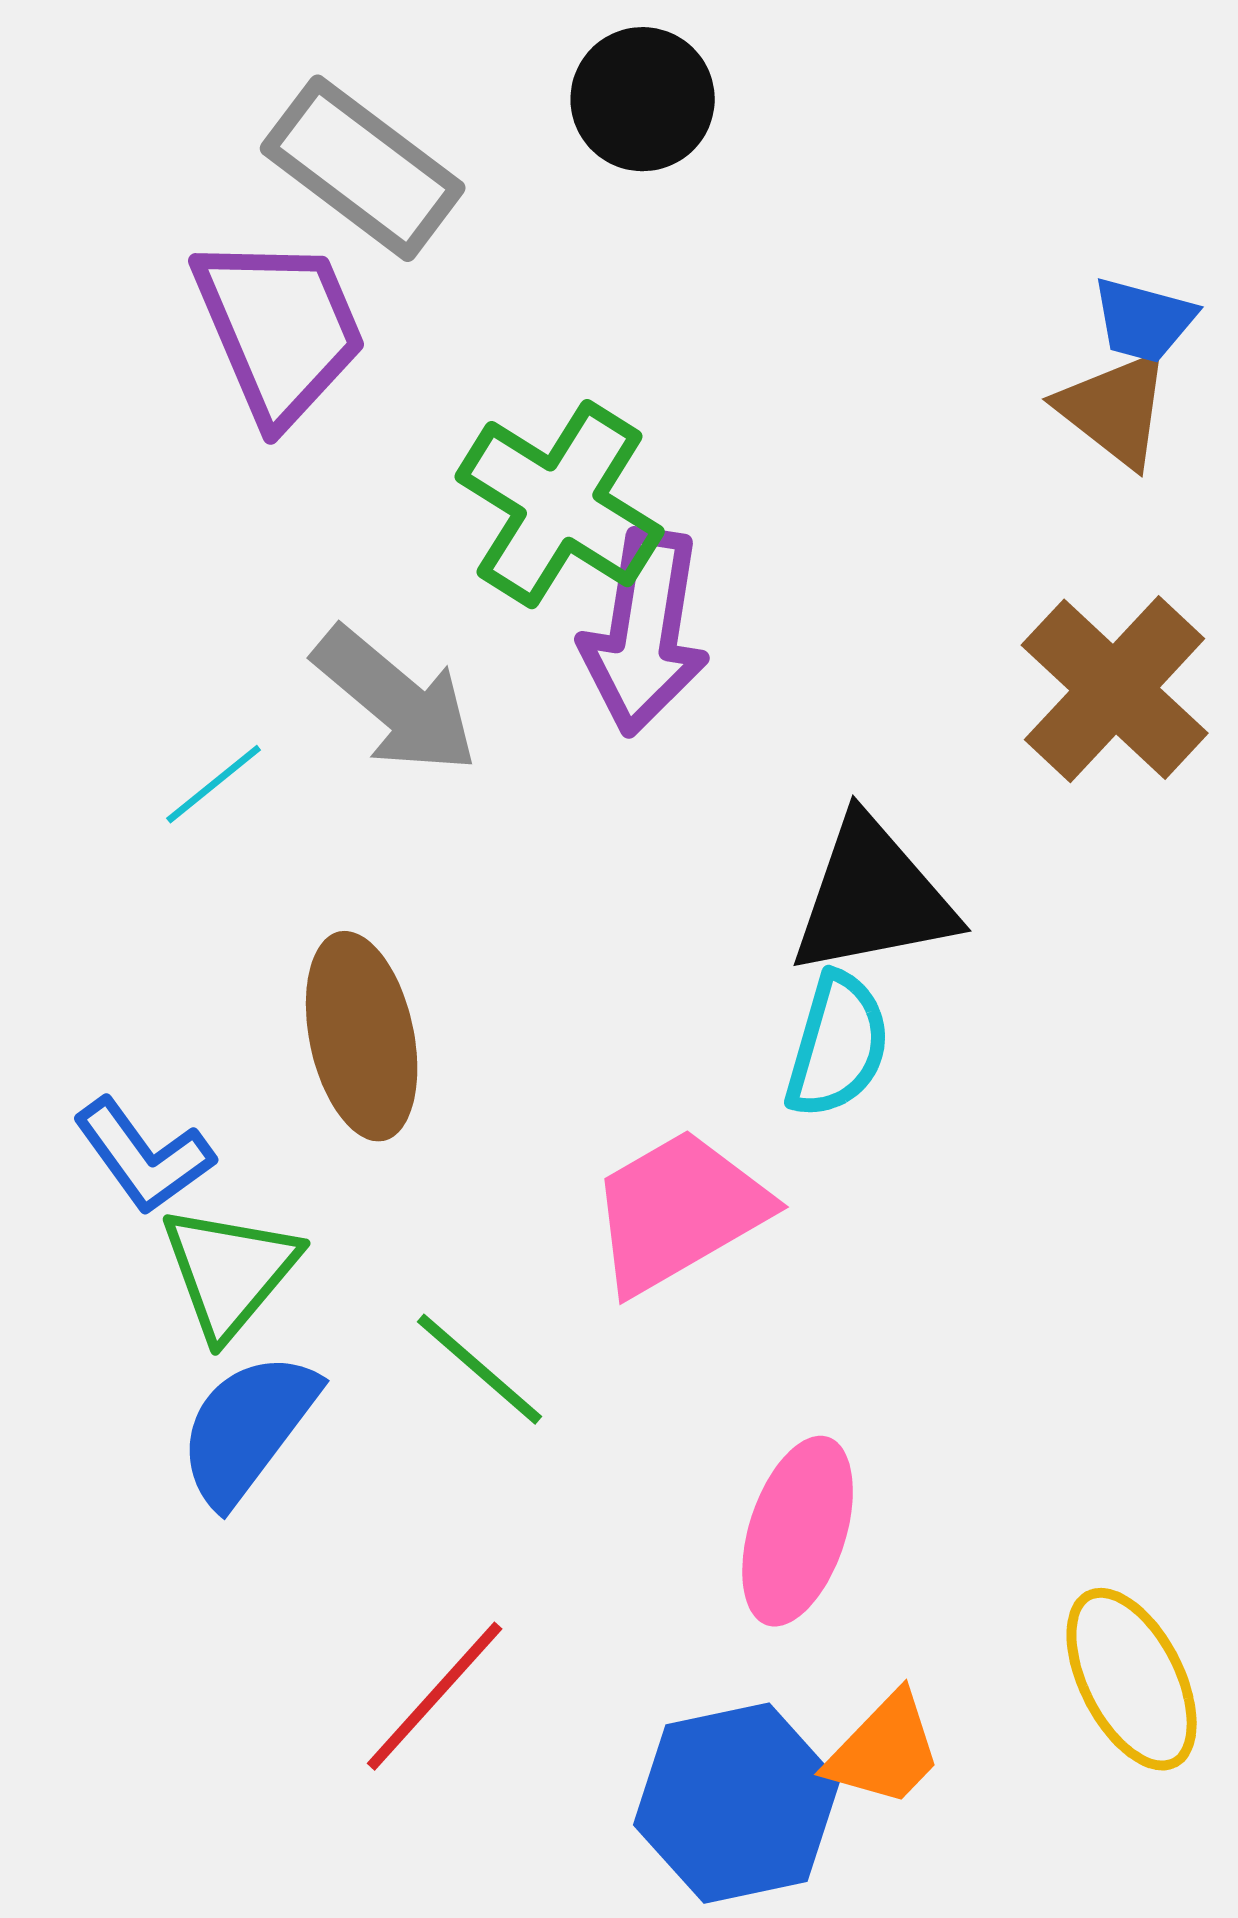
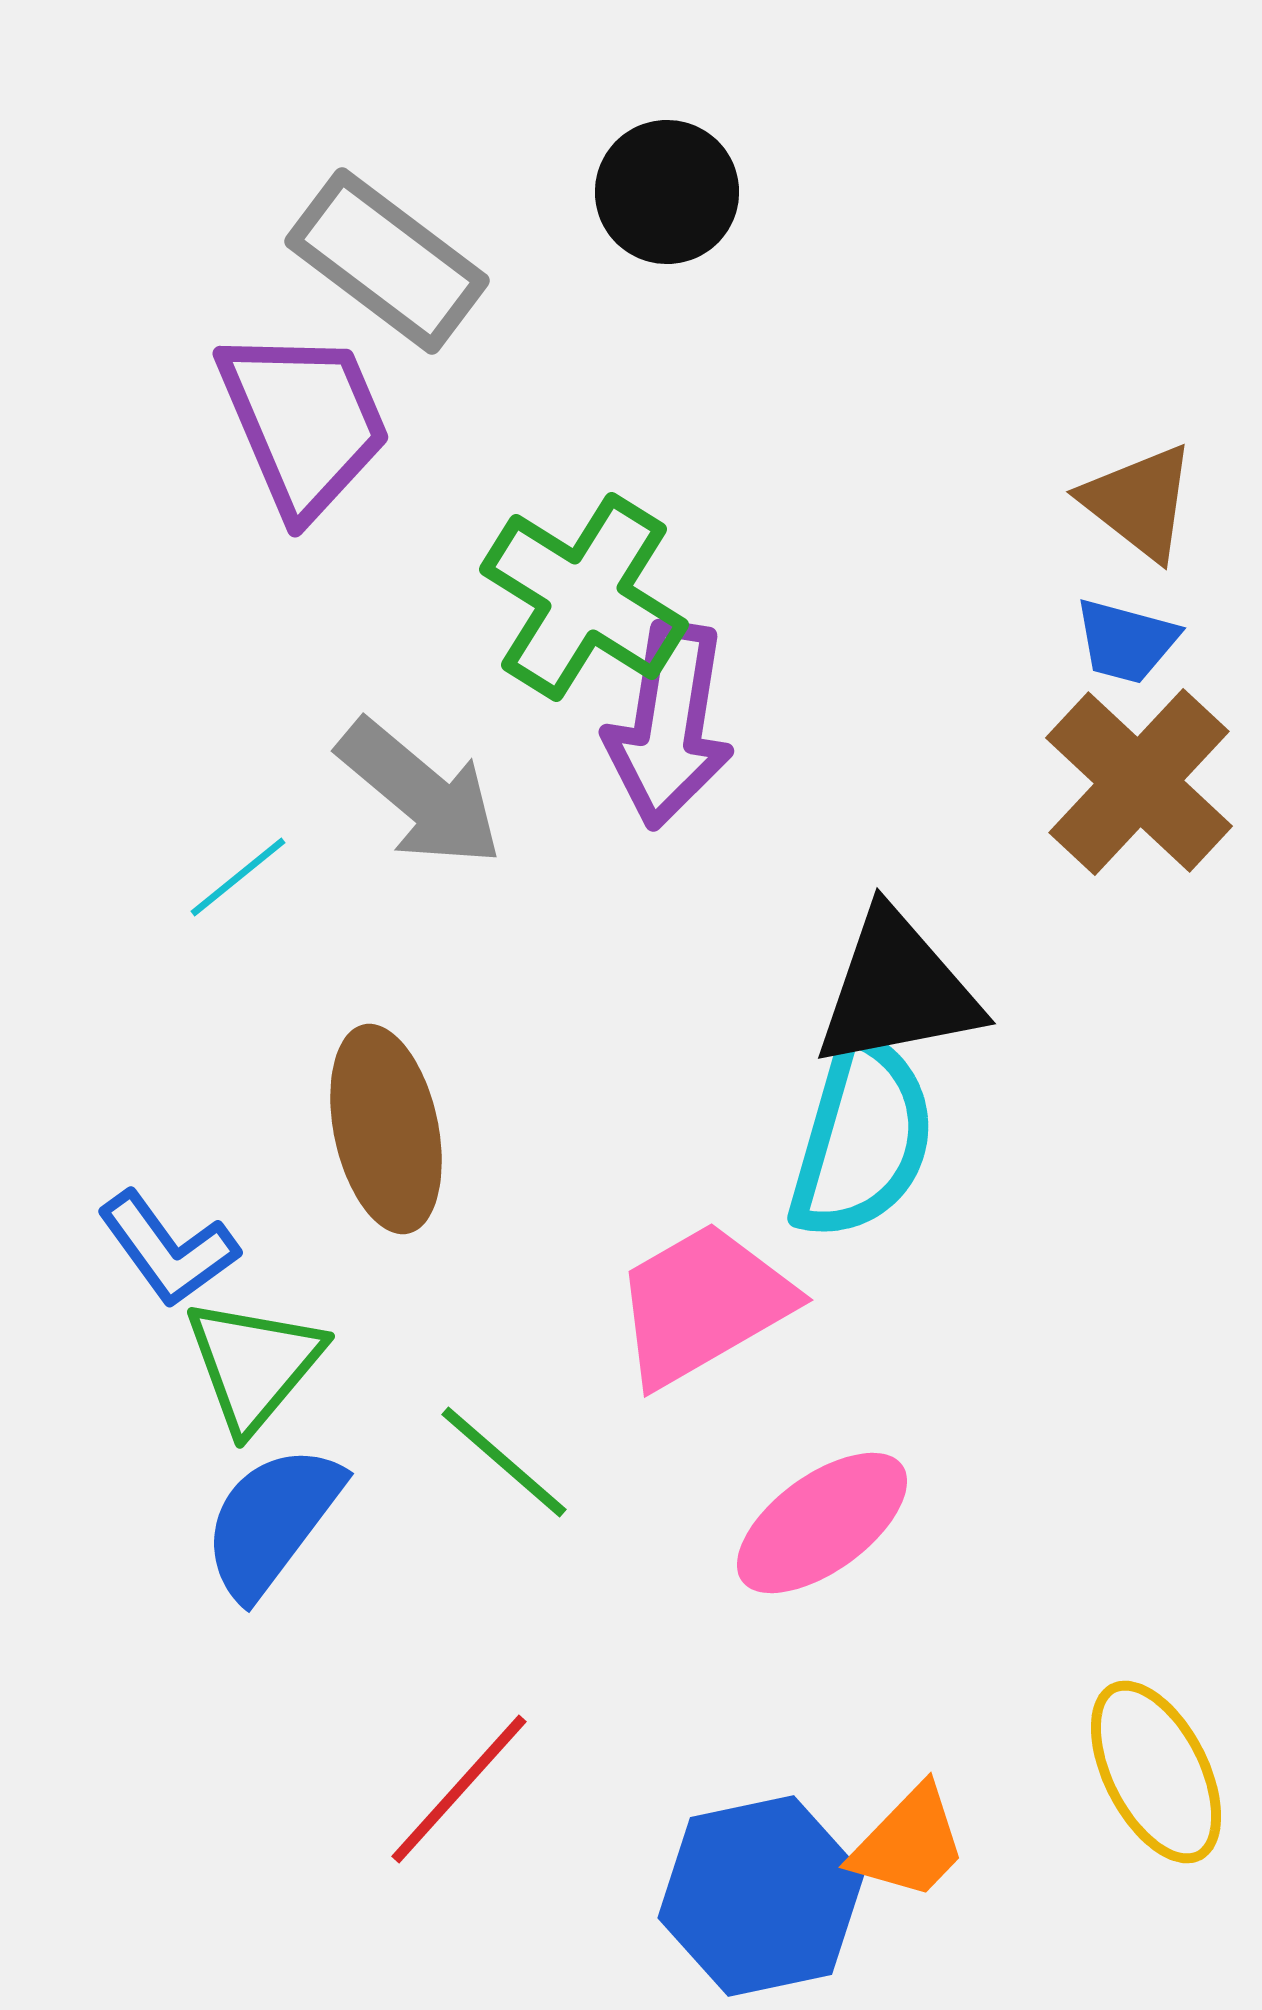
blue trapezoid: (1144, 320) -> (1126, 641), moved
cyan semicircle: (838, 1045) -> (862, 1138), size x1.4
pink ellipse: (798, 1531) -> (822, 1523), moved, turned 36

